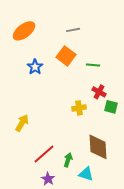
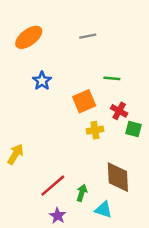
orange square: (66, 56) -> (84, 101), moved, turned 30
yellow arrow: (22, 123) -> (15, 154), moved

